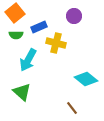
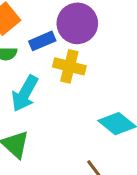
purple circle: (74, 16) -> (77, 23), moved, size x1.6

